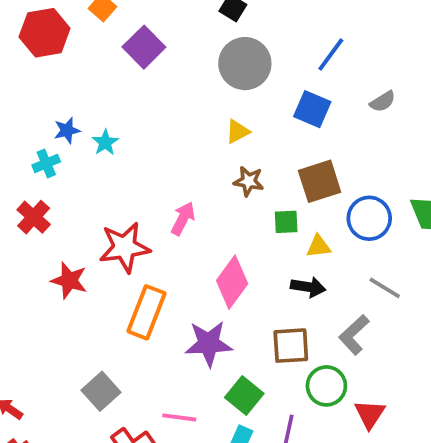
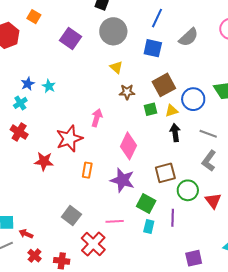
purple square: (144, 47) -> (71, 39), moved
gray semicircle: (383, 101) -> (189, 37), size x1.5
yellow triangle: (238, 131) -> (116, 67), turned -40
yellow triangle: (319, 246) -> (172, 111), moved
black arrow: (308, 287) -> (175, 133), moved, turned -96
orange rectangle: (147, 312) -> (87, 170), size x0.6
gray L-shape: (354, 335) -> (209, 161), moved
purple star: (209, 344) -> (122, 180), turned 30

